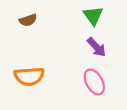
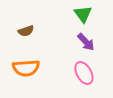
brown semicircle: (28, 20) -> (26, 31), moved

